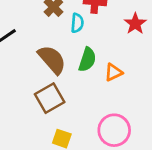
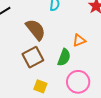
green semicircle: (87, 60) -> (64, 57), moved

